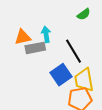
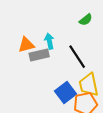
blue square: (61, 75) -> (66, 92), moved

